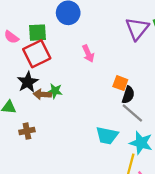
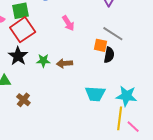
brown arrow: (42, 94) -> (65, 63), moved
gray line: (132, 113) -> (113, 34), moved
brown cross: (27, 131) -> (23, 100), turned -32

